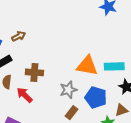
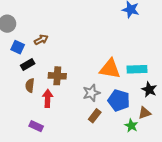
red arrow: (25, 95) -> (48, 98), turned 48

